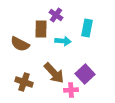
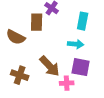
cyan arrow: (63, 41) -> (76, 44), moved
purple square: (85, 74) -> (81, 67), turned -36

